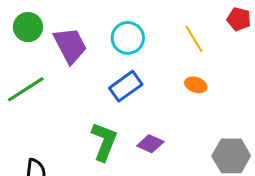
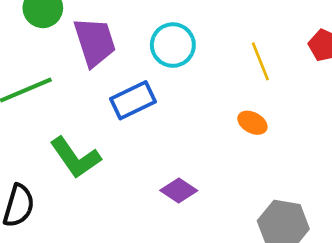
blue rectangle: (126, 86) -> (133, 100), moved
green L-shape: (104, 142) -> (75, 158), moved, turned 114

